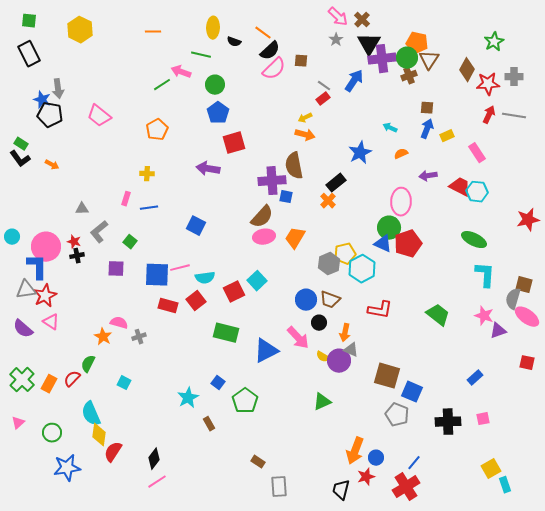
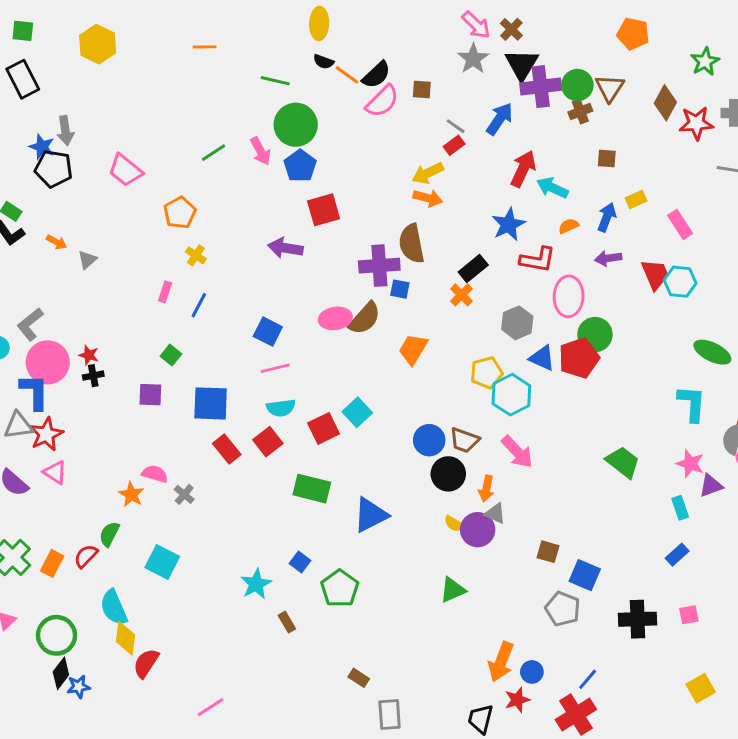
yellow ellipse: (213, 28) -> (319, 23), moved
orange line: (263, 33) -> (347, 75), moved
gray star: (336, 40) -> (473, 59), size x1.5
orange pentagon: (417, 43) -> (633, 34), moved
pink arrow: (181, 72) -> (260, 151), moved, turned -138
green line: (162, 85) -> (214, 153), moved
green circle: (215, 85) -> (296, 125), size x1.5
red arrow: (489, 115) -> (523, 169), moved, size x1.4
yellow arrow: (305, 118) -> (428, 173), size x1.5
cyan arrow: (390, 128) -> (552, 188), size x1.5
blue arrow: (427, 129) -> (607, 217), moved
orange pentagon: (157, 130) -> (180, 213), moved
yellow cross: (147, 174) -> (196, 255), turned 32
red trapezoid: (460, 187) -> (655, 274), turned 40
blue line: (149, 208) -> (199, 305), turned -54
gray triangle: (82, 209) -> (87, 260), moved, turned -40
green circle: (389, 228) -> (595, 335), moved
gray L-shape: (99, 232) -> (30, 324), moved
pink ellipse: (264, 237) -> (335, 318), moved
green ellipse: (474, 240) -> (712, 352), moved
gray hexagon: (329, 264) -> (517, 323), moved
pink line: (180, 268) -> (275, 368), moved
red rectangle: (168, 306) -> (227, 449), turned 36
red L-shape: (380, 310) -> (538, 260), moved
black circle: (319, 323) -> (448, 474), size x1.5
gray cross: (139, 337) -> (184, 494), turned -32
pink arrow: (298, 338) -> (517, 452), moved
brown square: (387, 376) -> (548, 552), size x0.6
cyan square: (124, 383) -> (162, 562), size x1.6
green circle: (52, 433) -> (57, 635), size x1.4
black diamond: (154, 459) -> (61, 673), moved
blue star: (67, 468) -> (79, 687), size x0.6
cyan rectangle: (505, 485) -> (680, 508), moved

